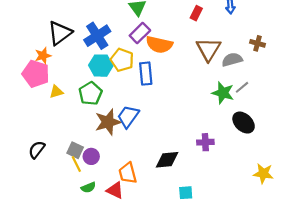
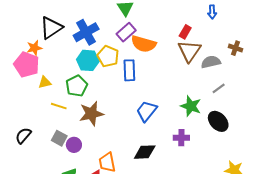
red rectangle: (196, 13) -> (185, 32), moved
green star: (223, 93) -> (191, 106), moved
blue trapezoid: (128, 116) -> (147, 111), moved
yellow line: (76, 164) -> (59, 106), moved, turned -49

